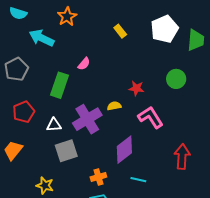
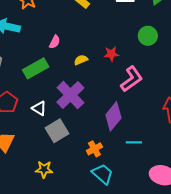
green rectangle: (59, 85) -> (36, 68), turned 55
yellow semicircle: (114, 106) -> (81, 60), moved
pink L-shape: (151, 117) -> (132, 79), turned 100
white triangle: (54, 125) -> (39, 108), turned 49

